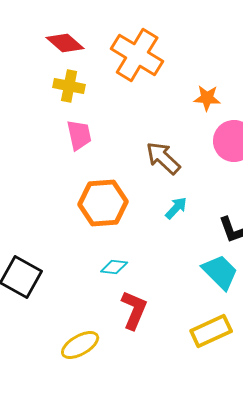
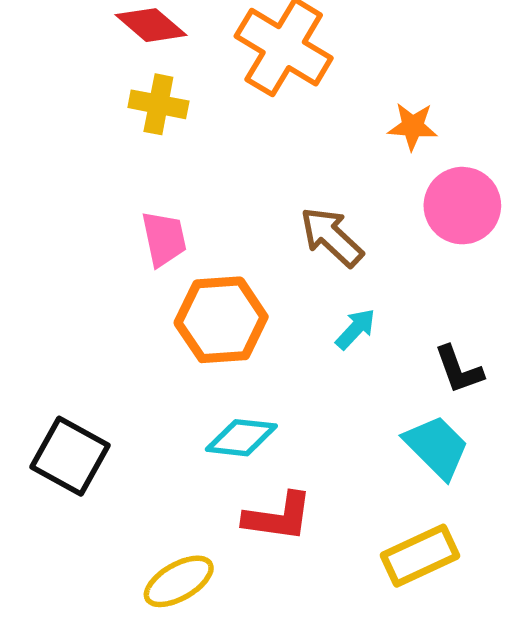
pink trapezoid: (79, 135) -> (164, 239), moved
cyan diamond: (114, 267) -> (241, 438), size x1.4
red L-shape: (134, 310) -> (278, 517), turned 75

